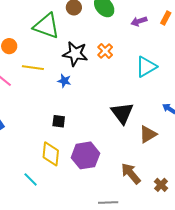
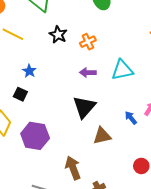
purple arrow: (139, 21) -> (88, 73), moved
black star: (75, 54) -> (58, 35), size x0.7
blue star: (64, 81) -> (29, 71), moved

